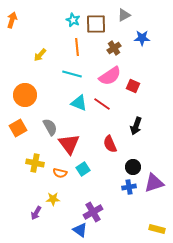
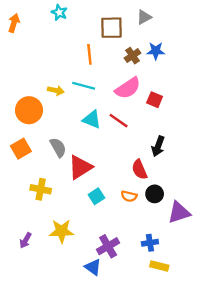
cyan star: (73, 20) -> (59, 13), moved
blue star: (142, 38) -> (156, 51), moved
yellow arrow: (40, 55) -> (56, 90), moved, turned -120
red triangle: (69, 144) -> (80, 167), turned 35
red semicircle: (110, 144) -> (139, 169), moved
orange semicircle: (60, 173) -> (129, 196), moved
blue cross: (129, 187) -> (150, 243), moved
yellow star: (53, 199) -> (62, 231), size x1.5
purple arrow: (36, 213) -> (26, 240), moved
yellow rectangle: (157, 229) -> (159, 266), moved

